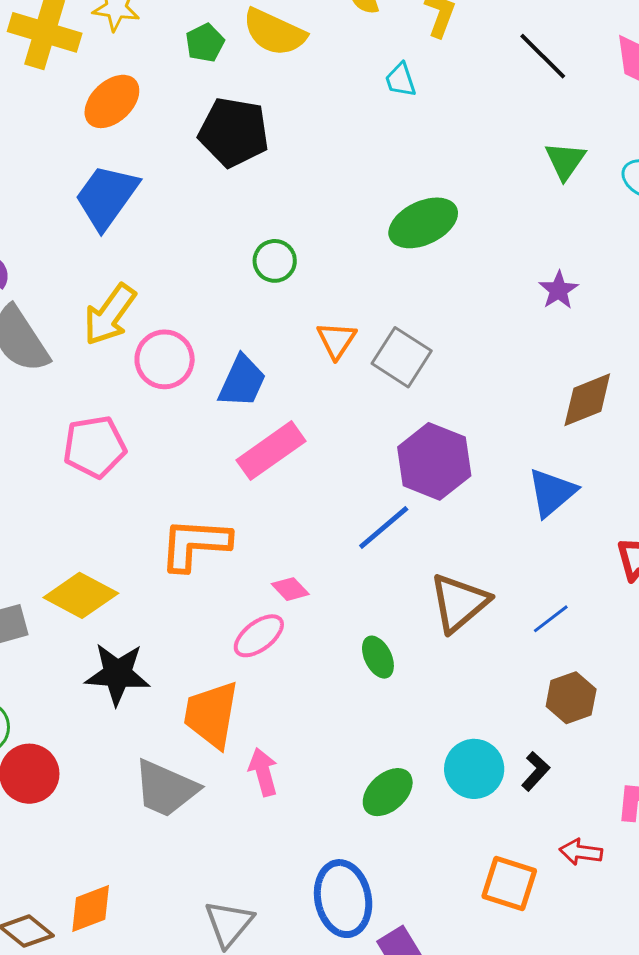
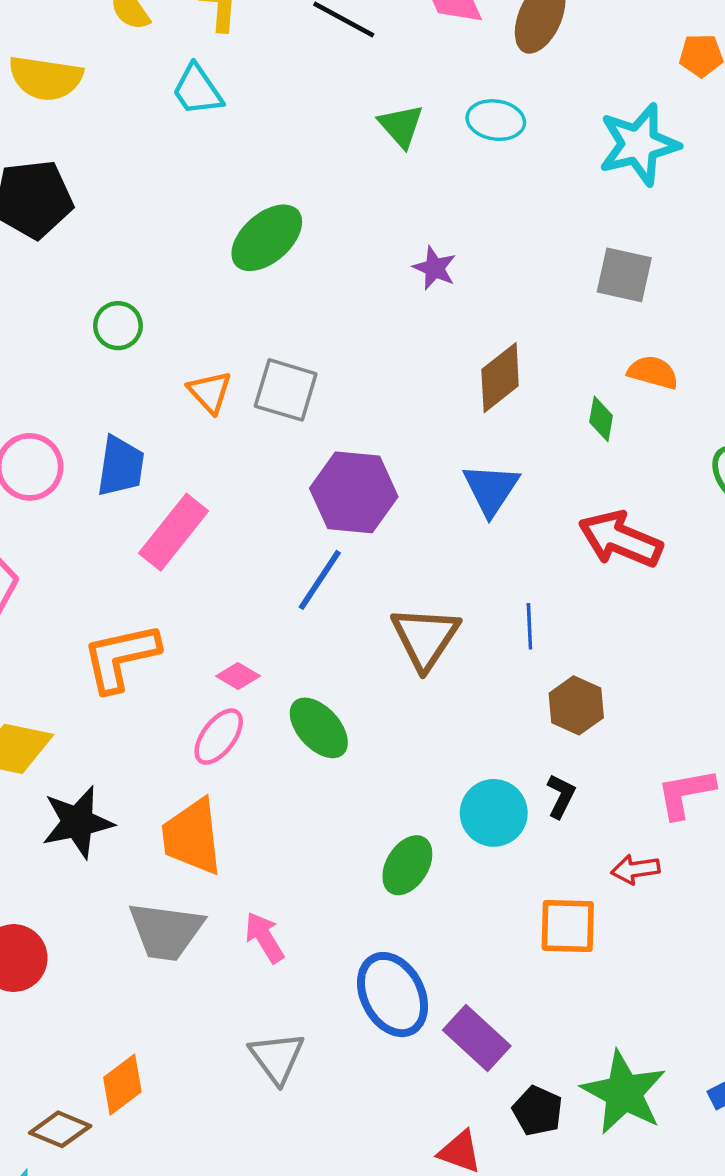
cyan trapezoid: (401, 80) -> (197, 90), size x1.4
blue line: (551, 619) -> (529, 626), turned -39
green ellipse: (378, 657) -> (319, 728), moved, size x1.4
pink arrow: (263, 772) -> (264, 937), moved

